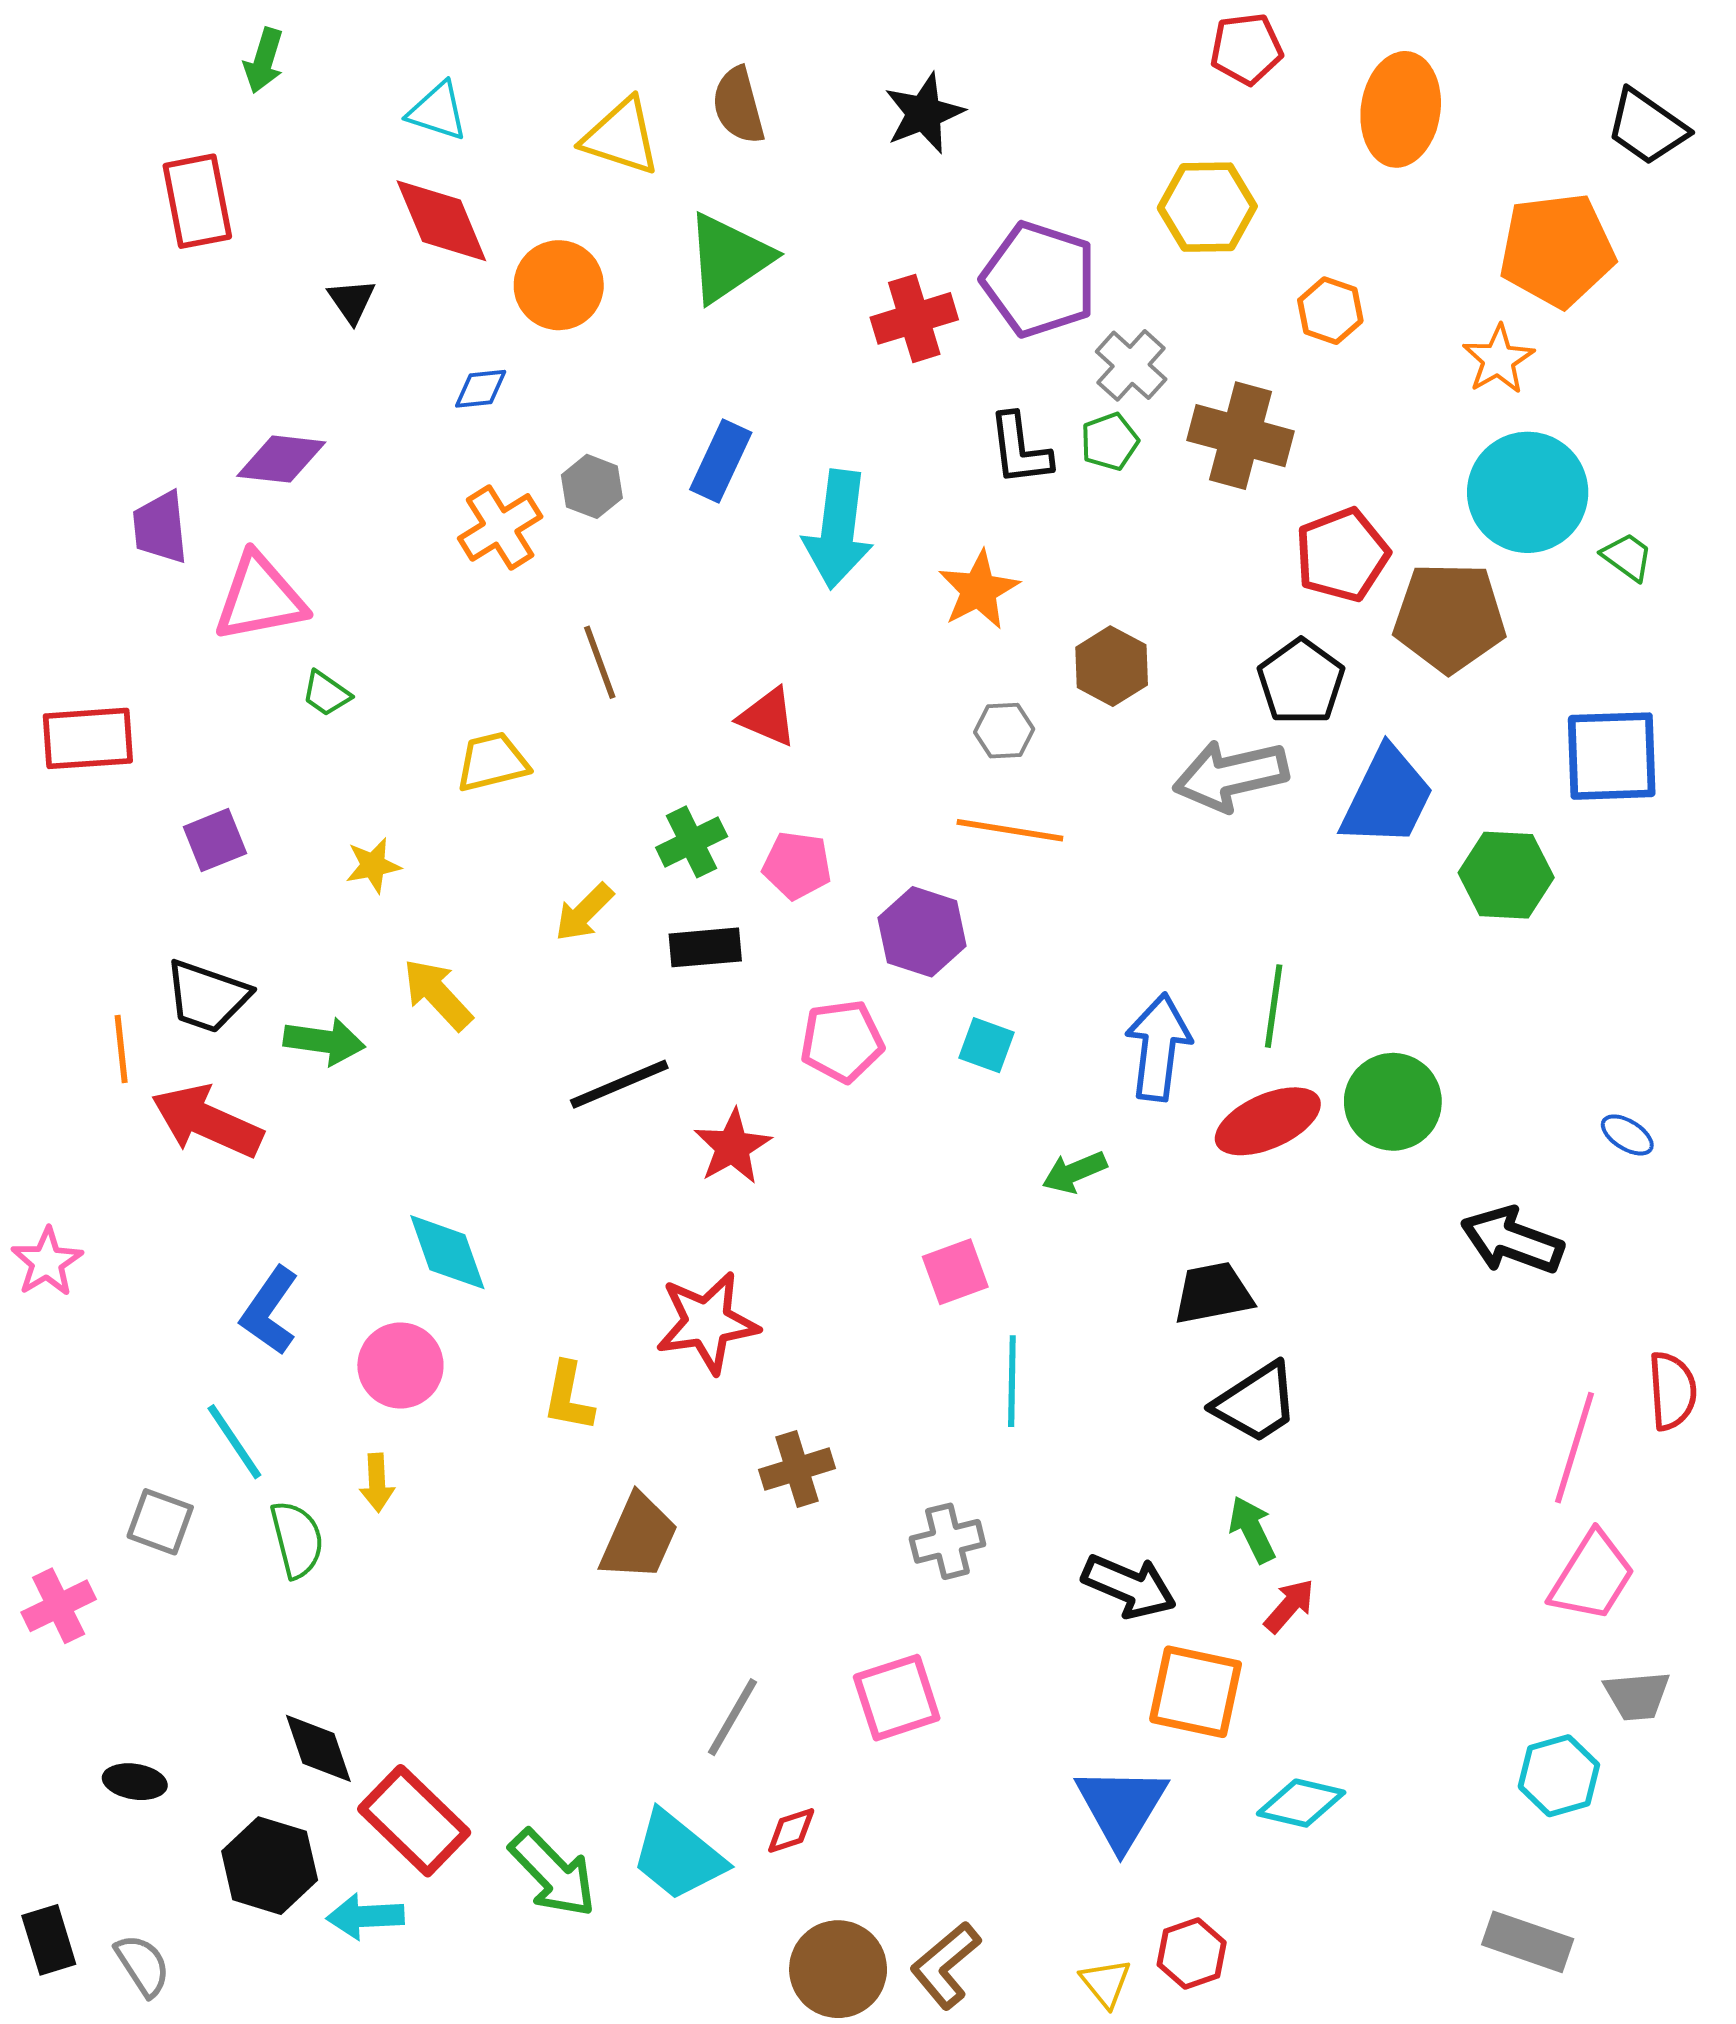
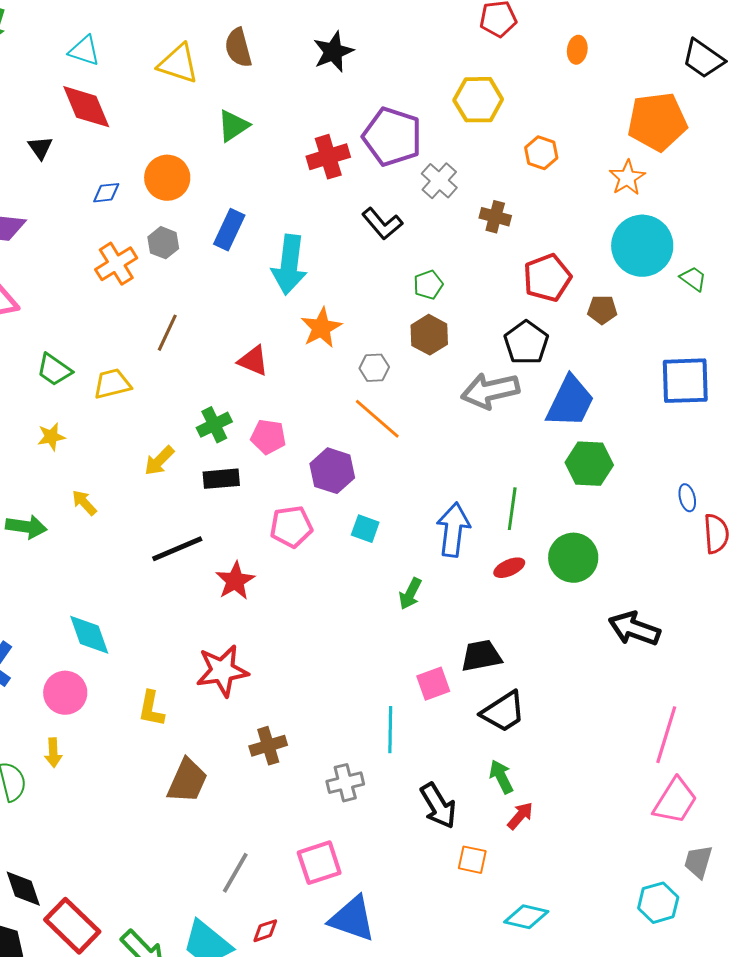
orange ellipse: (1401, 109) -> (577, 50), size x0.5
green triangle: (729, 258) -> (233, 126), size x0.7
orange circle: (559, 285) -> (167, 178), moved
brown cross: (1240, 436) -> (495, 217), size x0.6
green pentagon: (1110, 441) -> (428, 285), moved
black L-shape: (1020, 449) -> (382, 224), turned -33
orange star: (979, 590) -> (321, 328), moved
brown pentagon: (1449, 617) -> (602, 310), size x0.5
brown line: (600, 662) -> (167, 333), turned 45
green trapezoid: (326, 694) -> (54, 370), moved, size x1.4
orange line: (1010, 830) -> (377, 419), turned 32
green hexagon: (1506, 875) -> (589, 464), moved
yellow arrow: (438, 994) -> (84, 503), size x0.7
red ellipse: (1268, 1121) -> (509, 568), size x0.6
blue ellipse: (1627, 1135) -> (687, 498), moved, turned 44
green arrow: (1074, 1172) -> (410, 594), turned -40
pink square: (955, 1272) -> (433, 684), moved
cyan line: (1012, 1381) -> (390, 730), moved
red semicircle: (1672, 1391) -> (716, 534), moved
black arrow: (1129, 1586) -> (438, 806), turned 36
orange square: (1196, 1692) -> (472, 860), size x0.6
gray trapezoid: (1637, 1696) -> (698, 862), turned 111
blue triangle: (1121, 1807) -> (352, 919), moved, turned -42

